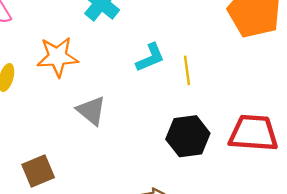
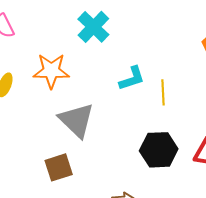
gray triangle: (91, 111) -> (77, 120), size x1.4
brown square: (38, 171) -> (59, 167), moved

